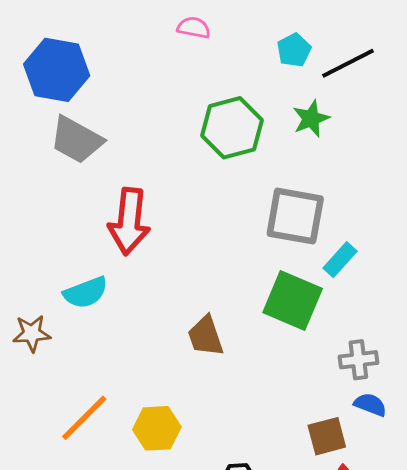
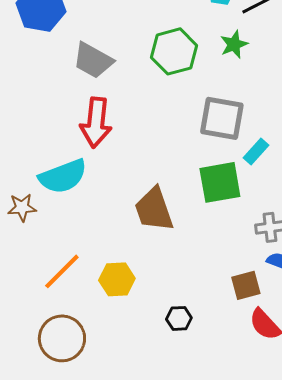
gray trapezoid: (76, 140) -> (93, 60), moved
cyan semicircle: (86, 293) -> (63, 176), size x1.4
green square: (293, 300) -> (220, 182), turned -33
brown trapezoid: (206, 336) -> (154, 209), size x1.4

